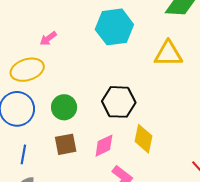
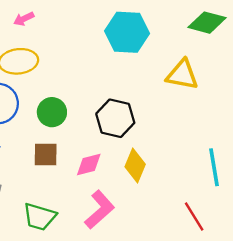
pink arrow: (48, 38) -> (24, 19), moved

